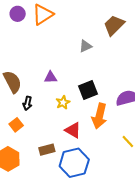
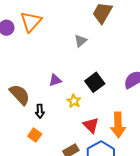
orange arrow: (99, 116) -> (118, 125), moved
red triangle: (73, 130) -> (91, 125), turned 30

